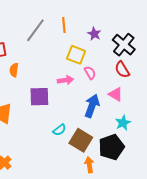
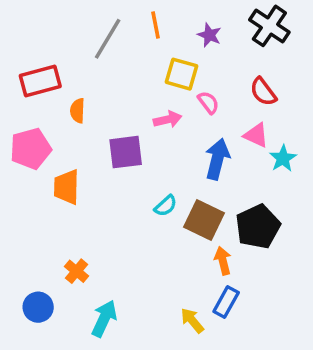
black cross: (124, 45) -> (269, 26), moved
cyan star: (123, 123) -> (283, 158), moved

